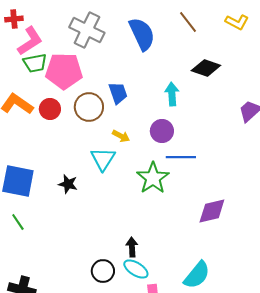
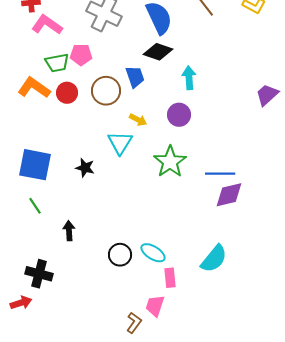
pink L-shape: (30, 41) -> (47, 25), turned -112
green trapezoid: (35, 63) -> (57, 63), moved
black diamond: (206, 68) -> (158, 52), moved
pink pentagon: (64, 71) -> (81, 55), size x0.6
blue line: (181, 157) -> (220, 174), moved
black arrow: (132, 247) -> (69, 231), moved

